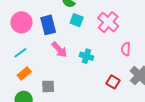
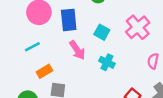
cyan square: (77, 20) -> (102, 32), moved
orange rectangle: (24, 73) -> (44, 71), moved

